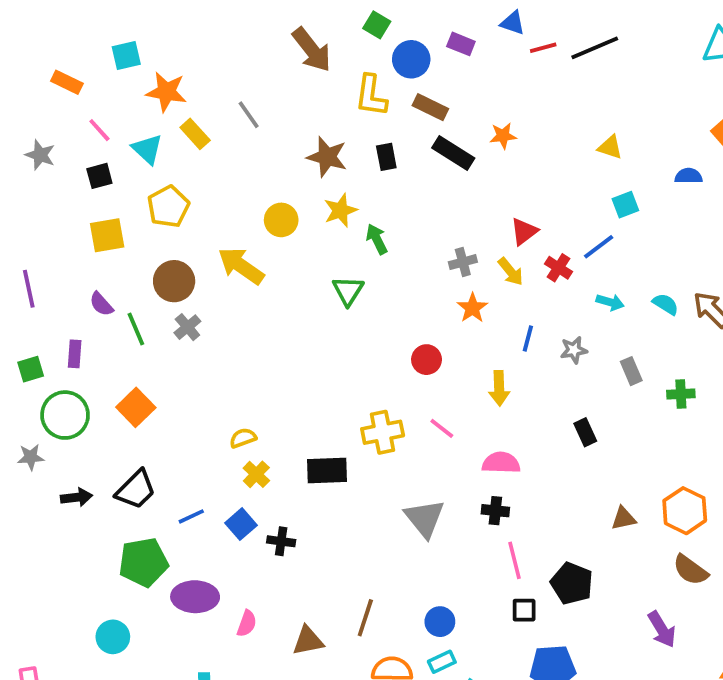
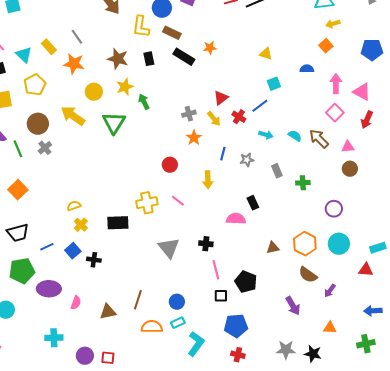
orange star: (166, 92) -> (74, 64), moved
green triangle: (348, 291) -> (114, 123), moved, size x1.4
pink semicircle: (501, 463) -> (236, 219), moved
black trapezoid: (136, 490) -> (18, 233), turned 30

